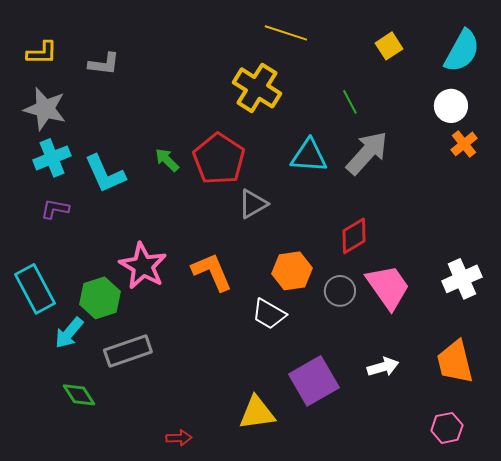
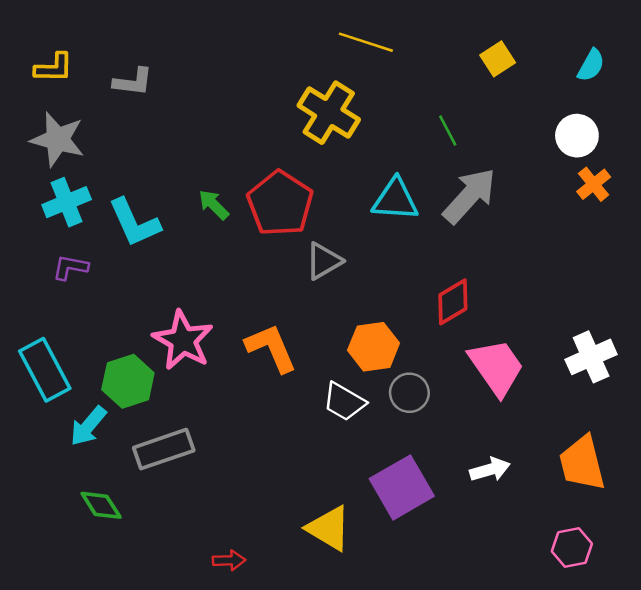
cyan semicircle: (462, 51) -> (591, 65), size x0.6
gray circle: (340, 291) -> (409, 393), moved
yellow triangle: (257, 413) -> (329, 528), turned 39

